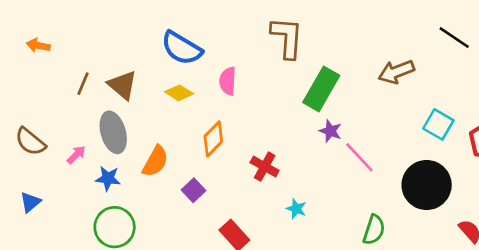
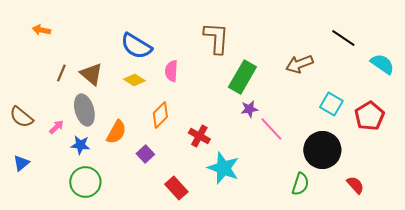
orange arrow: (38, 45) -> (41, 30), moved
purple star: (330, 131) -> (249, 109), turned -30
cyan star: (296, 209) -> (223, 168), size x2.0
green semicircle: (374, 230) -> (300, 184), moved

